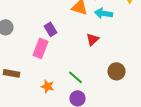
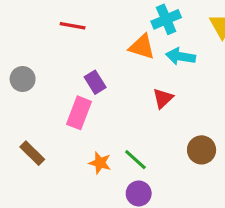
brown rectangle: (12, 73) -> (32, 153), turned 35
orange star: (48, 86) -> (100, 163), moved

